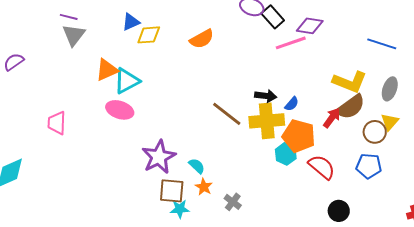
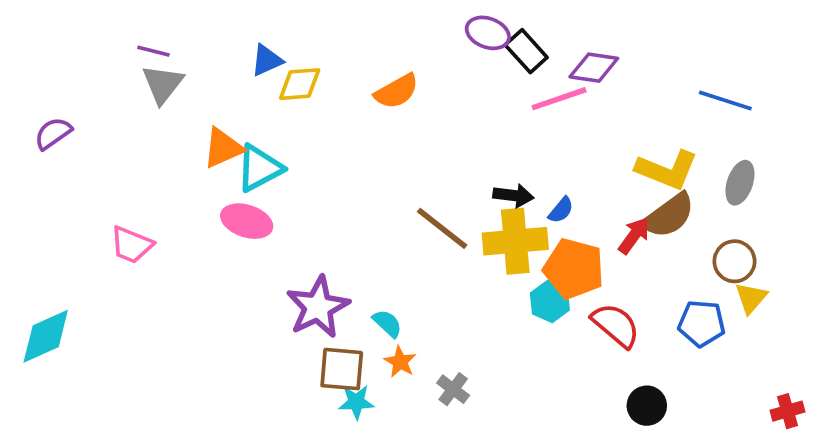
yellow triangle: (390, 122) -> (751, 298), moved
pink trapezoid: (57, 123) -> (132, 245), turned -70
brown circle: (375, 132) -> (734, 261), moved

